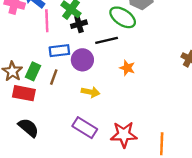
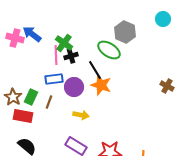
pink line: (47, 21) -> (56, 55), moved
black line: (107, 40) -> (95, 70), turned 72
orange star: (127, 68) -> (101, 85), moved, size x1.5

